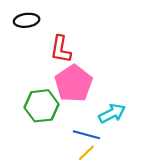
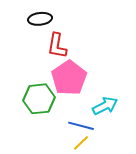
black ellipse: (27, 20) -> (40, 19), moved

